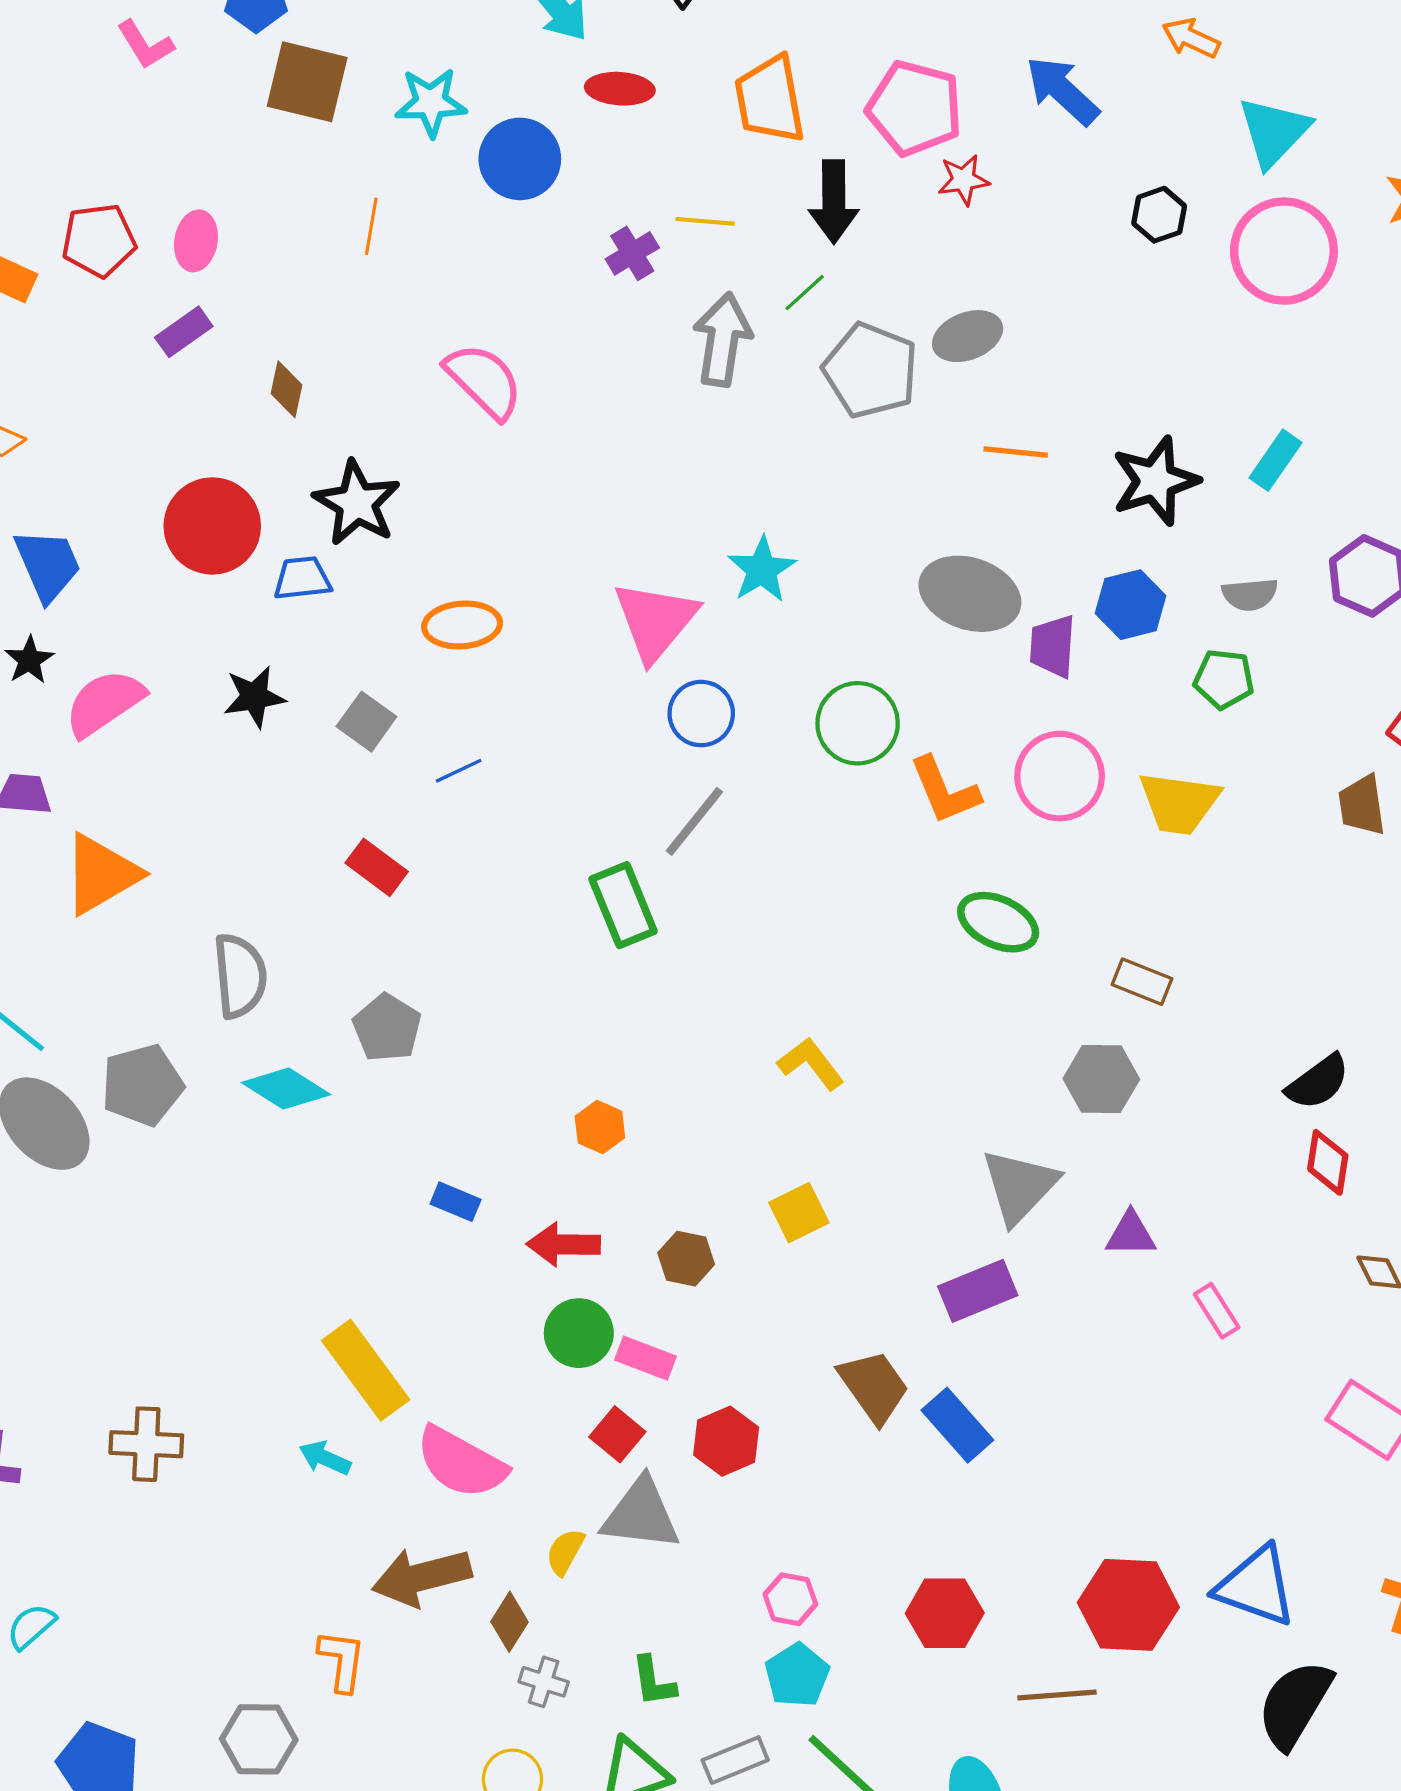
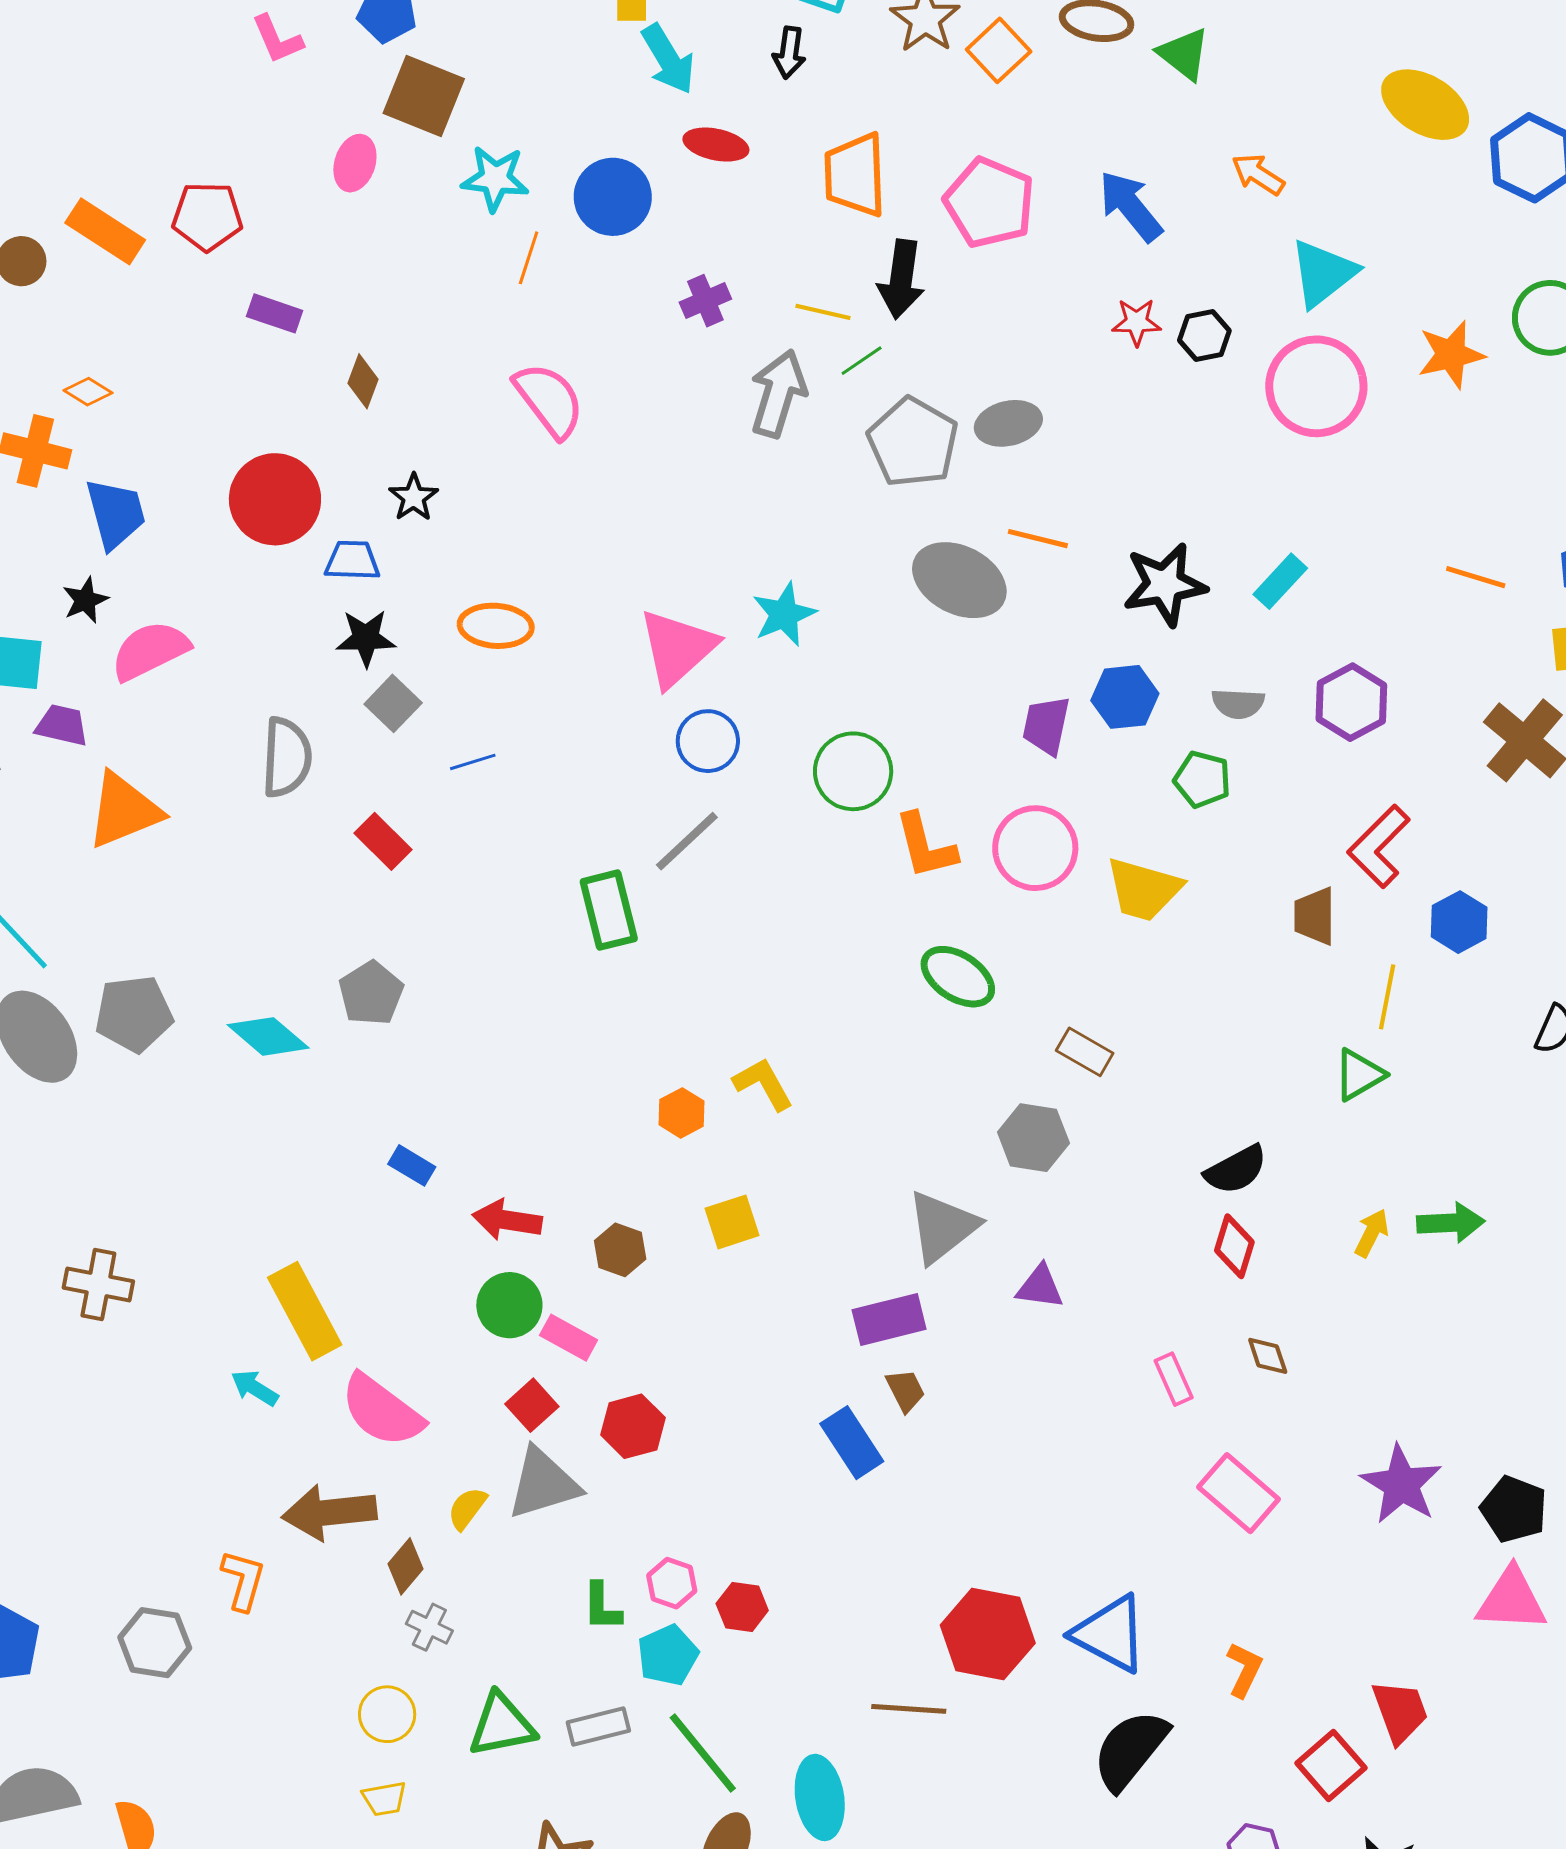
cyan star: (431, 102) -> (495, 179), moved
red star: (964, 180) -> (1137, 322), moved
yellow line: (705, 221) -> (823, 312), moved
orange line: (371, 226) -> (529, 258), moved
pink ellipse: (196, 241) -> (355, 163), moved
purple rectangle: (184, 332) -> (275, 313), turned 46
black star: (357, 503) -> (414, 497), size x0.6
gray ellipse: (970, 594) -> (959, 580), moved
black star: (254, 697) -> (366, 638), moved
gray semicircle: (240, 976) -> (287, 757), moved
orange hexagon: (600, 1127) -> (681, 1113), moved
pink rectangle: (1217, 1311) -> (1174, 1379), moved
brown trapezoid: (874, 1386) -> (905, 1390), moved, size x0.6
brown cross: (146, 1444) -> (98, 1284), moved
gray triangle: (641, 1514) -> (543, 1484), turned -32
red hexagon: (945, 1613) -> (742, 1607), moved, size x0.7
green L-shape: (653, 1681) -> (602, 1607), moved

